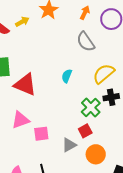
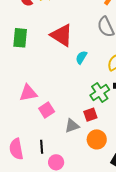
red triangle: (25, 85) -> (62, 35), moved
pink square: (41, 134) -> (47, 110), turned -35

